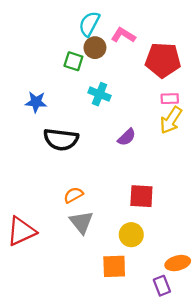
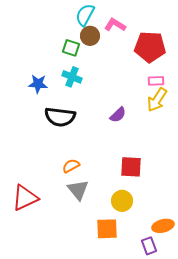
cyan cross: (99, 94) -> (72, 77), moved

